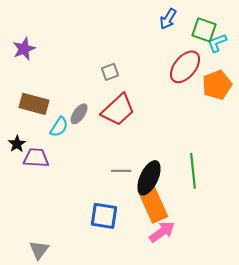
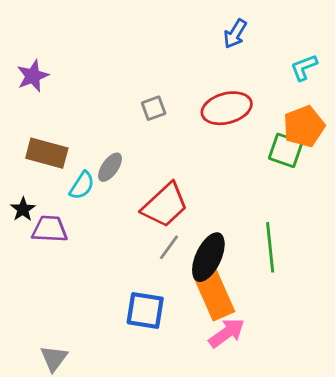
green square: (204, 30) -> (286, 150), moved
red ellipse: (185, 67) -> (227, 108), moved, turned 36
red trapezoid: (118, 110) -> (165, 205), moved
gray line: (121, 171) -> (169, 247), turned -54

